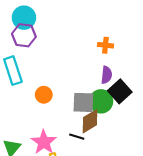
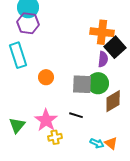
orange cross: (105, 45) -> (102, 32), size x1.6
black square: (120, 91) -> (115, 47), moved
brown diamond: (90, 121) -> (113, 101), moved

